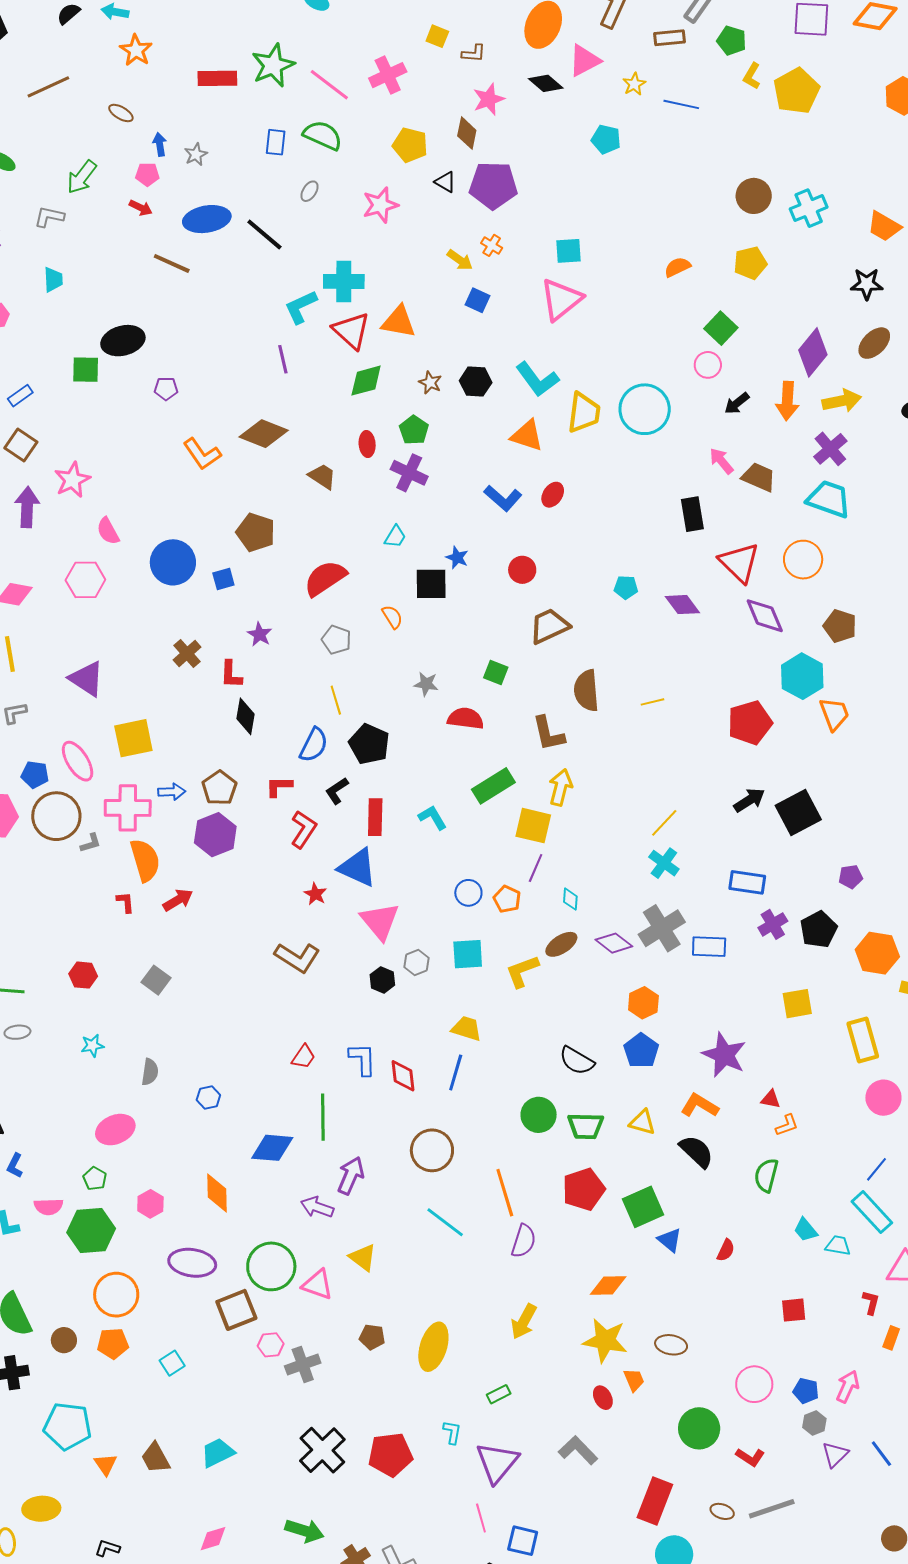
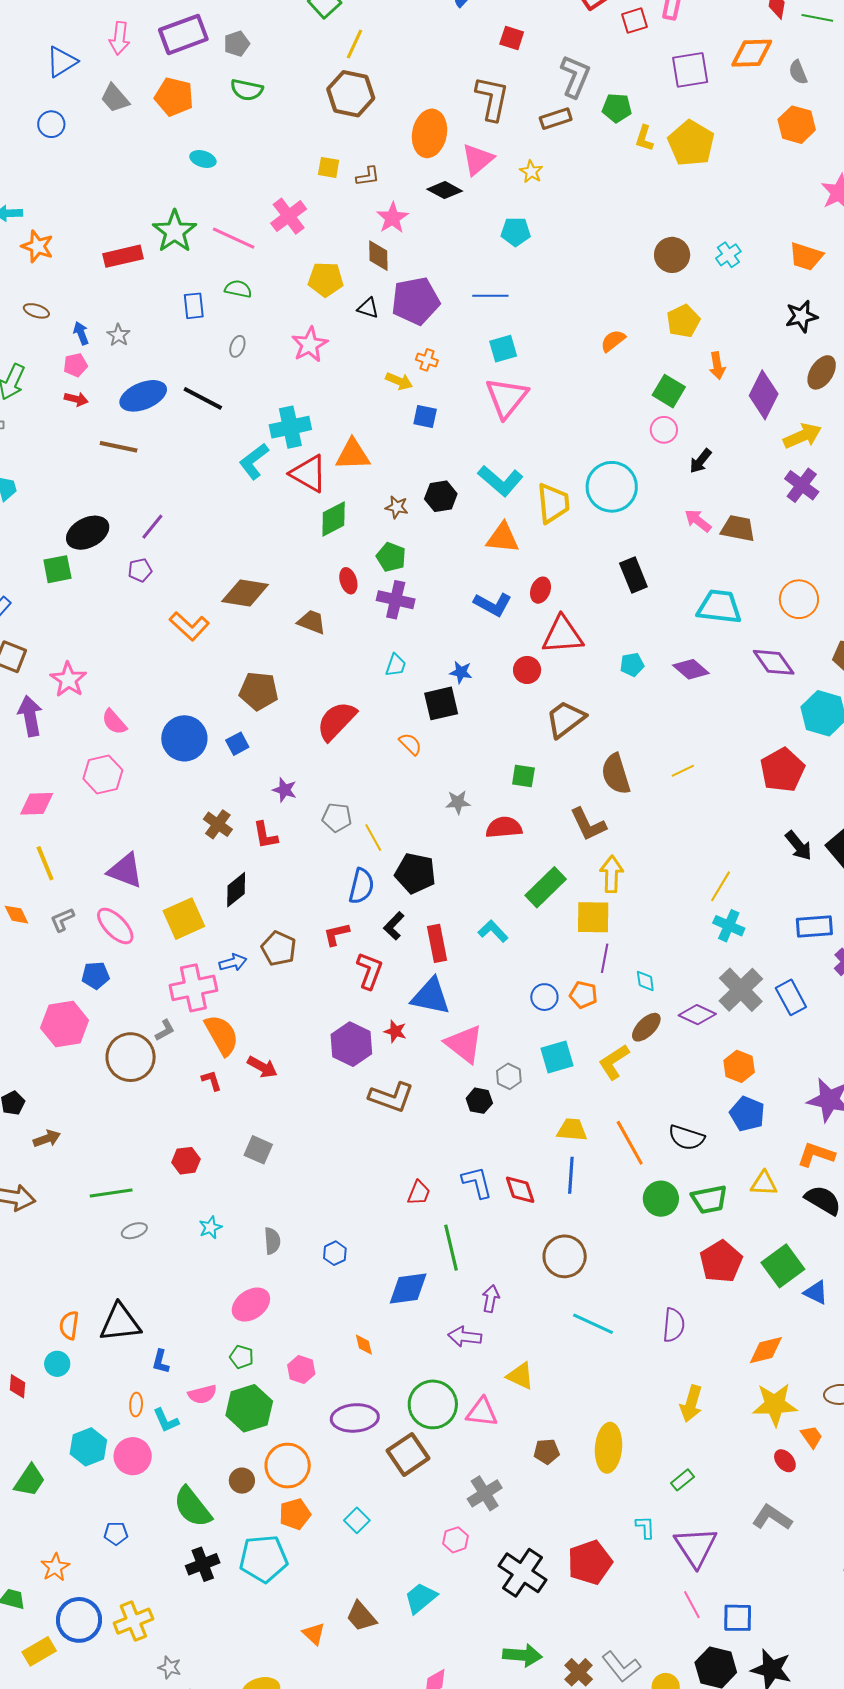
blue line: (681, 104) -> (490, 296), moved
green semicircle: (323, 135) -> (238, 289), size x0.7
cyan cross: (809, 208) -> (728, 255), size x0.7
purple line: (283, 359) -> (152, 527), moved, turned 64
orange arrow: (787, 401) -> (717, 366), moved, size x0.7
cyan trapezoid: (829, 499) -> (719, 607), moved
black rectangle: (692, 514) -> (633, 575), moved
red triangle: (739, 563) -> (562, 635), moved, turned -36
gray pentagon: (336, 640) -> (337, 817), moved
black diamond: (245, 716) -> (236, 890), moved, turned 54
pink ellipse: (78, 761) -> (115, 926), moved
black arrow: (749, 800) -> (799, 846), turned 96
brown circle: (56, 816) -> (131, 1057), moved
purple hexagon: (215, 835) -> (351, 1044), moved
red arrow: (178, 900) -> (262, 1067), turned 72
blue rectangle: (709, 947) -> (791, 997), turned 72
purple arrow: (351, 1176) -> (491, 1299), size x0.7
orange diamond: (217, 1193) -> (364, 1345), size x0.6
orange line: (505, 1193) -> (630, 1143), moved
brown circle: (64, 1340) -> (242, 1481), moved
pink hexagon: (271, 1345) -> (456, 1540), moved
cyan pentagon: (68, 1426) -> (263, 1559), moved

